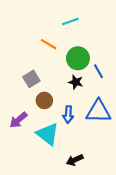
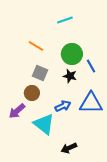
orange line: (49, 44) -> (36, 46), moved
gray square: (31, 79) -> (40, 73), moved, turned -35
brown circle: (44, 100) -> (32, 93), moved
blue arrow: (68, 115) -> (63, 106), turned -119

